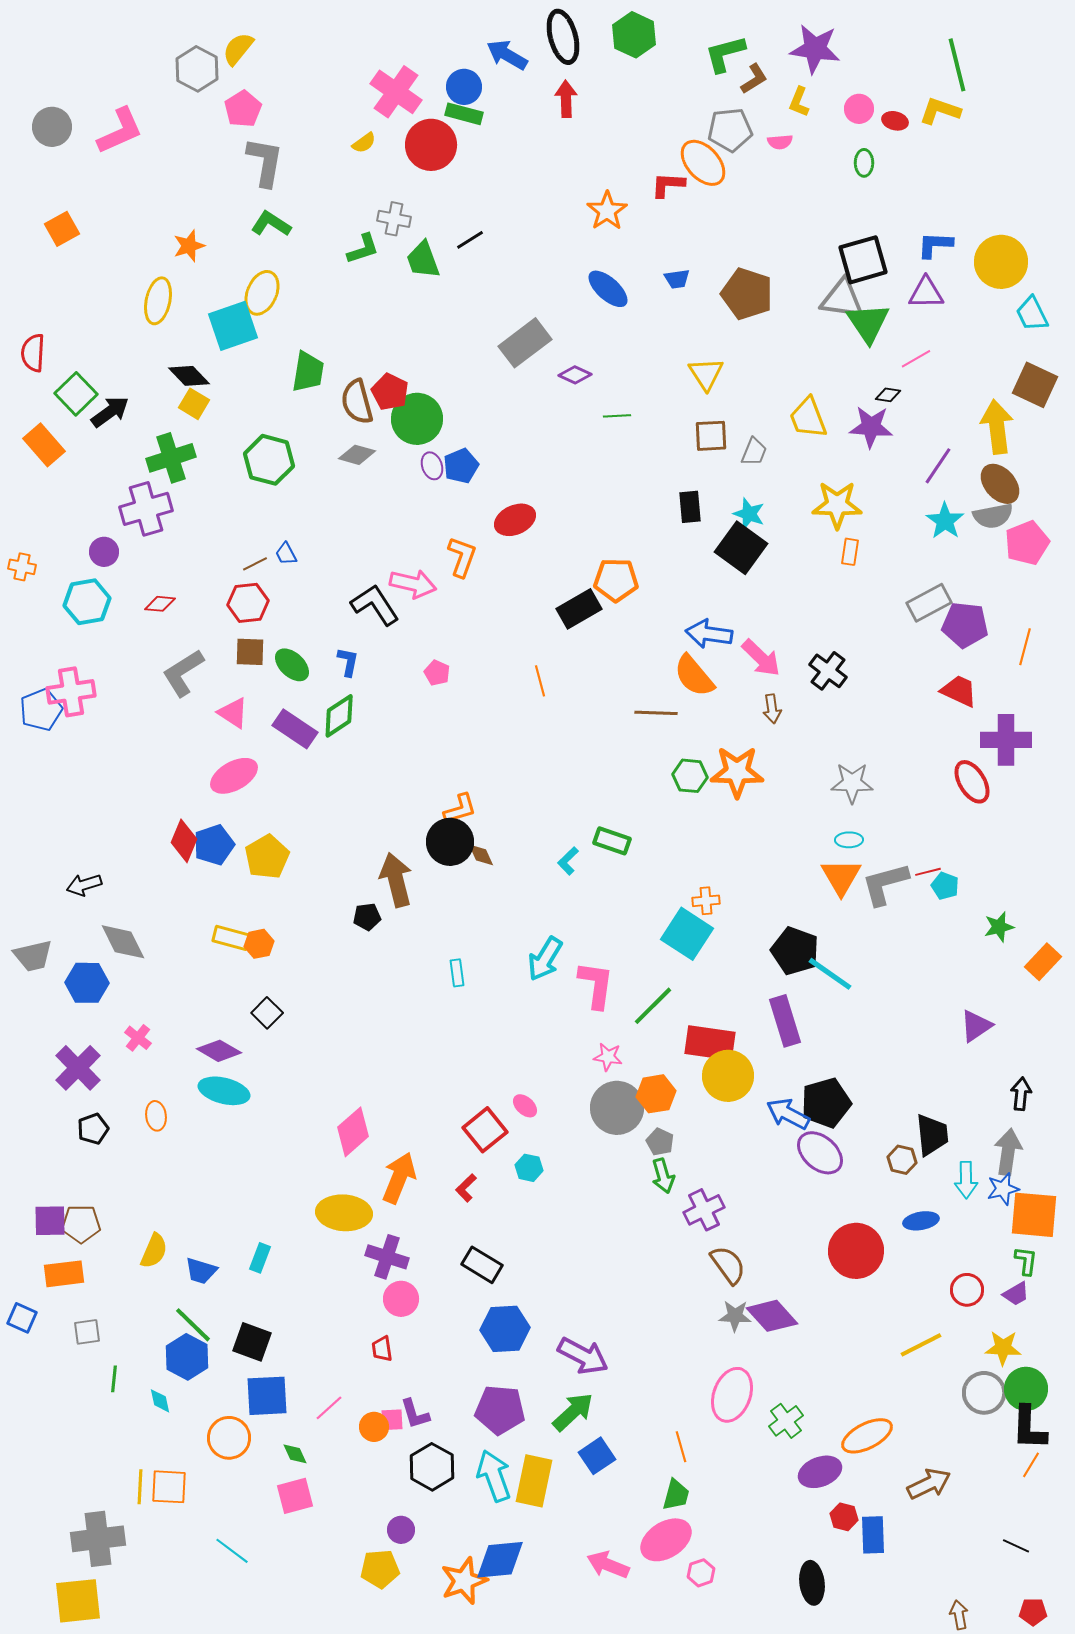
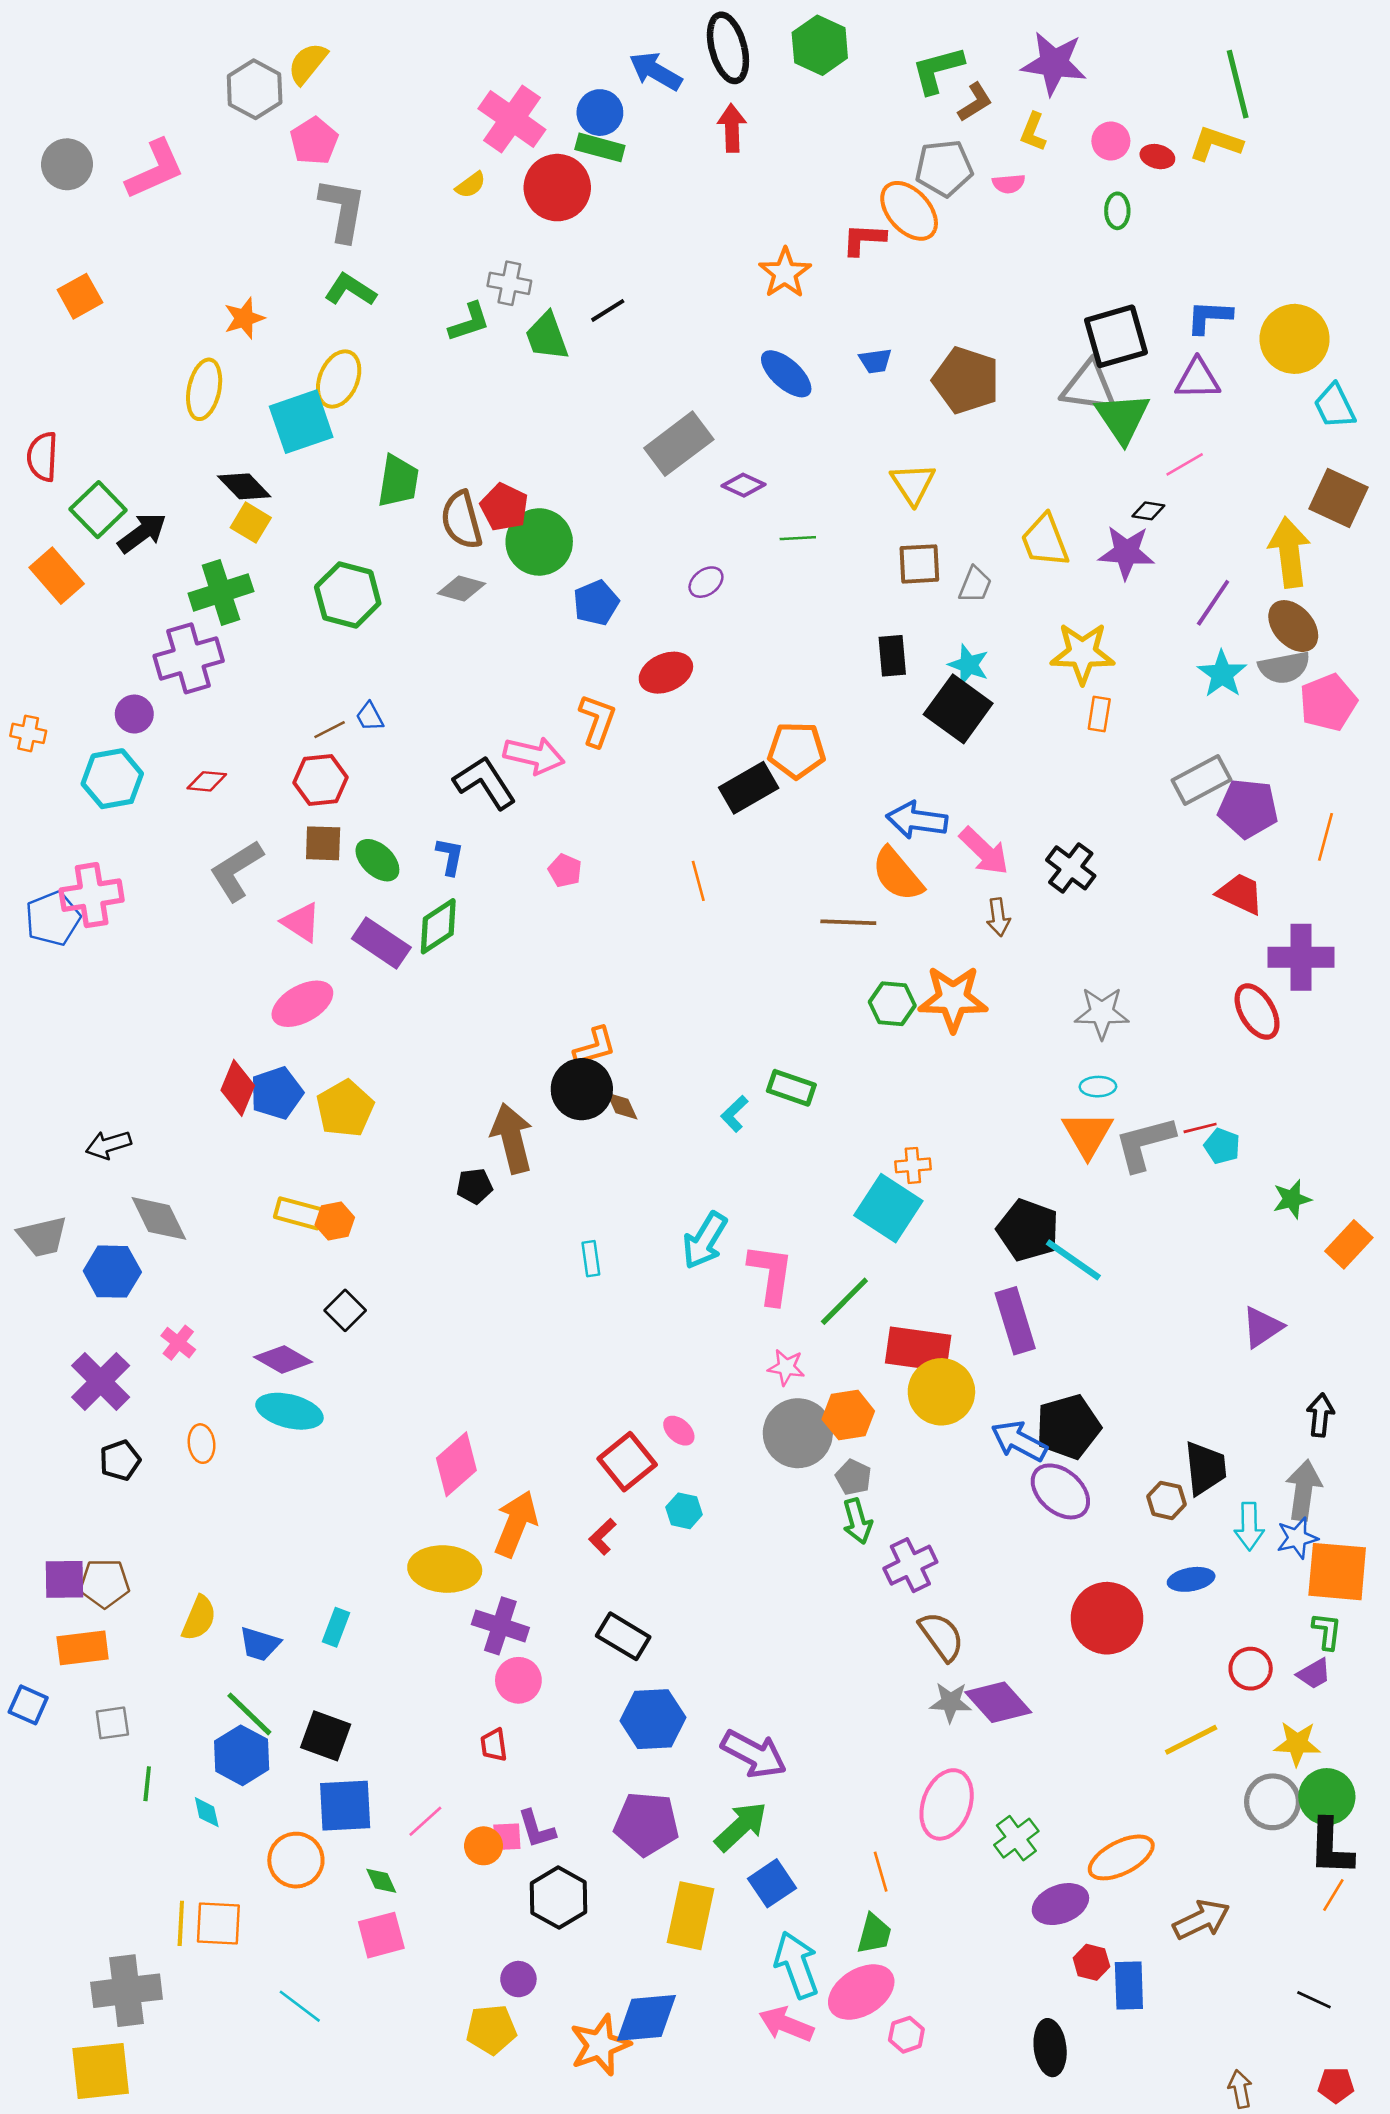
purple ellipse: (432, 466) -> (706, 582), moved, turned 72
cyan arrow: (494, 1476) -> (797, 1965), moved

